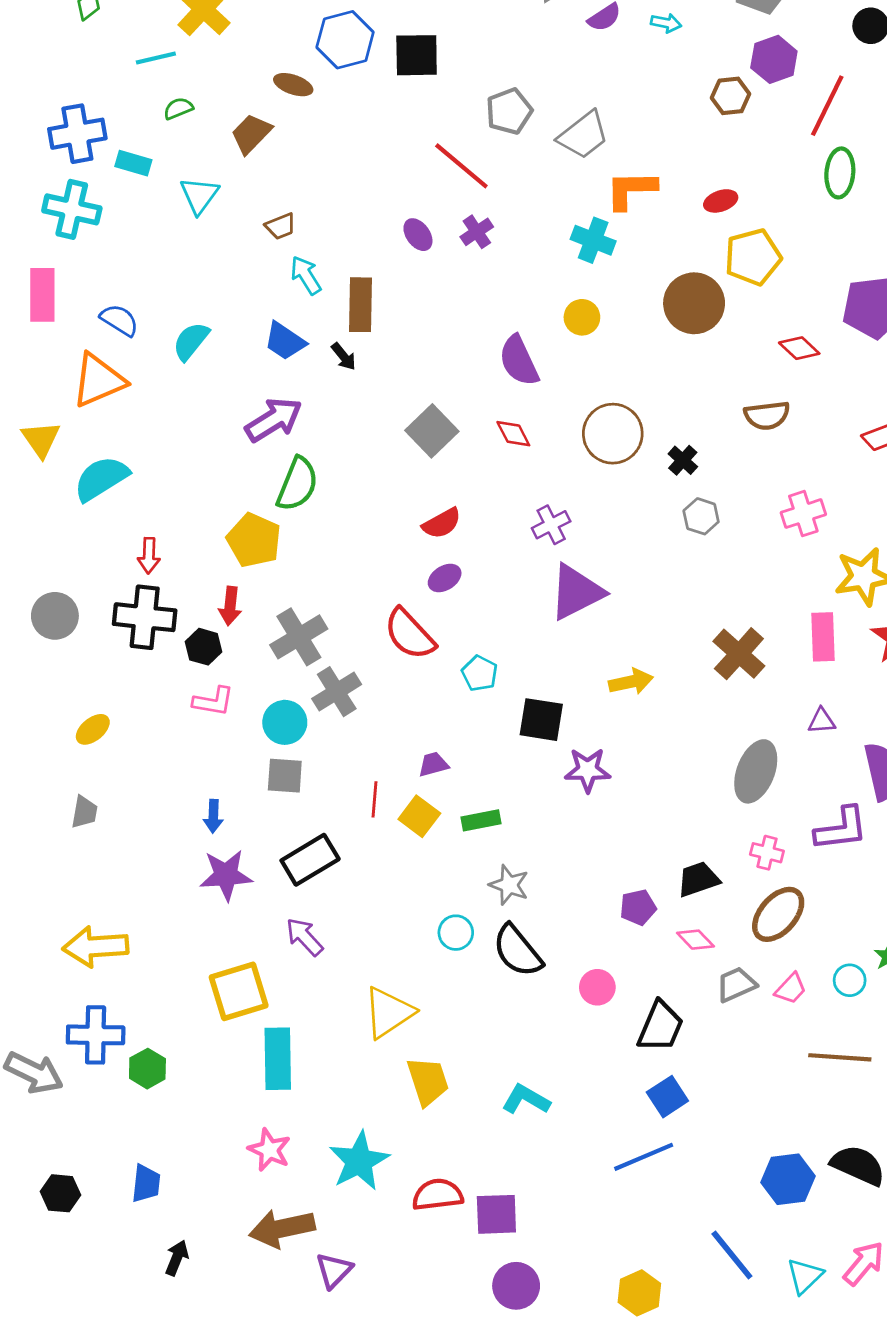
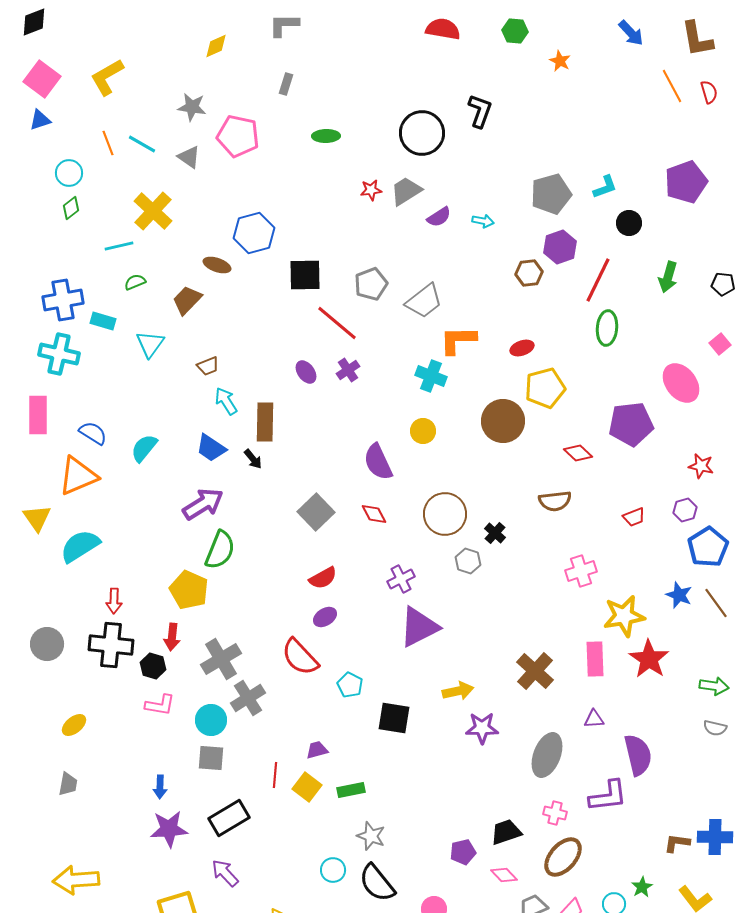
black square: (417, 55) -> (305, 275), moved
gray hexagon: (701, 516) -> (468, 561), moved
purple star: (588, 770) -> (482, 728), moved

